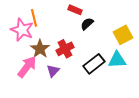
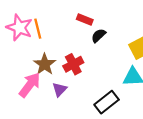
pink star: (22, 30) -> (19, 28), moved
black rectangle: (94, 64) -> (107, 102), moved

